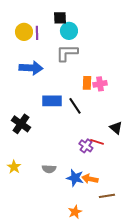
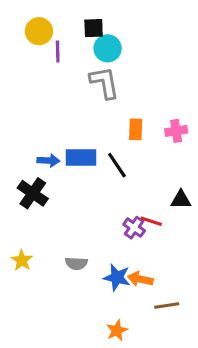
yellow circle: (24, 32) -> (39, 31), moved
gray L-shape: (67, 53) -> (104, 83), turned 80
blue arrow: (31, 68) -> (48, 161), moved, size x0.6
pink cross: (100, 84) -> (176, 131), moved
black triangle: (116, 128) -> (181, 200), turned -40

